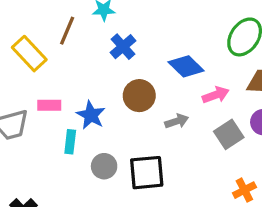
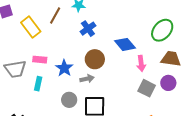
pink arrow: (216, 95) -> (141, 64), turned 98
gray arrow: (177, 121) -> (87, 79), moved
gray square: (229, 134) -> (147, 88), turned -36
cyan rectangle: (70, 142) -> (38, 84), moved

